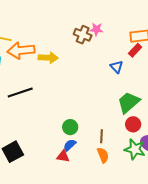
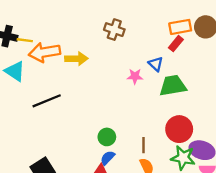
pink star: (96, 29) -> (135, 76), moved
green trapezoid: (129, 102) -> (173, 86), moved, turned 35
red circle: (133, 124) -> (179, 129), size x1.5

